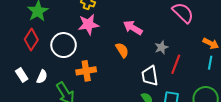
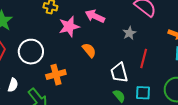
pink star: (88, 24) -> (69, 27), moved
pink arrow: (133, 28) -> (95, 16), moved
gray star: (161, 47) -> (129, 33), moved

